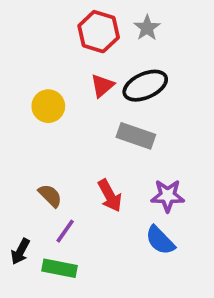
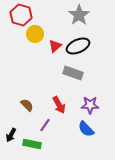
gray star: (147, 28) -> (79, 15), size x1.5
red hexagon: (99, 32) -> (21, 15), moved
yellow circle: (48, 106) -> (35, 34), moved
purple line: (65, 231) -> (45, 125), moved

